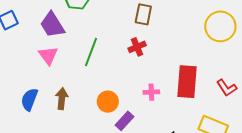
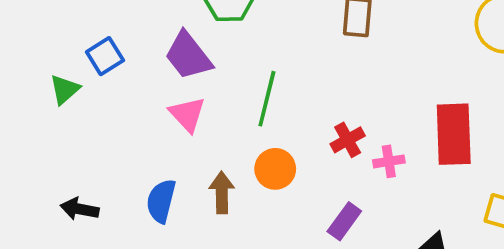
red cross: (137, 47) -> (348, 140), moved
orange circle: (108, 102) -> (275, 169), moved

